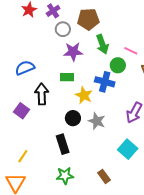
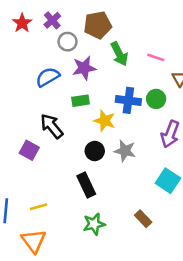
green circle: (118, 65) -> (156, 99), moved
blue semicircle: (25, 68) -> (48, 77), moved
black arrow: (42, 94) -> (52, 126), turned -30
yellow line: (23, 156) -> (38, 207), turned 48

